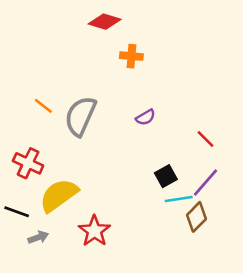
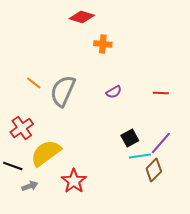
red line: (205, 139) -> (161, 93), moved, turned -42
red cross: (28, 163) -> (22, 128), turned 30

